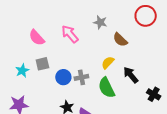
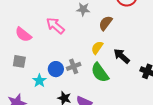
brown semicircle: (120, 40) -> (106, 23), turned 91
gray square: (42, 64) -> (19, 61), moved, turned 32
cyan star: (22, 71) -> (39, 81), moved

